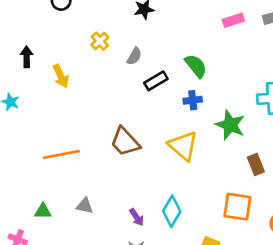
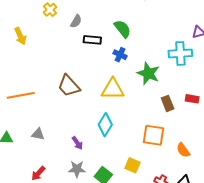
black rectangle: (156, 81) -> (92, 40), turned 36
blue cross: (193, 100) -> (120, 55), turned 32
yellow triangle: (183, 146) -> (113, 89), turned -40
cyan diamond: (172, 211) -> (105, 125), moved

